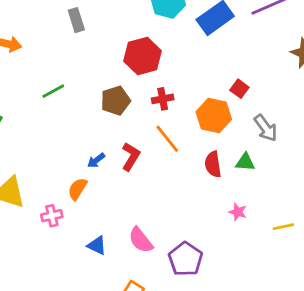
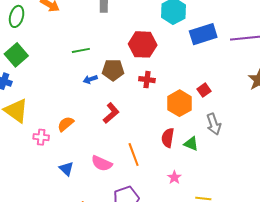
green line: (53, 91) -> (81, 50), moved
orange line: (167, 139) -> (134, 154), moved
blue arrow: (96, 160) -> (90, 79), moved
pink semicircle: (141, 240) -> (102, 163), moved, turned -45

